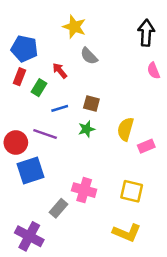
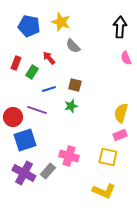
blue pentagon: (24, 49) -> (29, 26), moved
yellow semicircle: (126, 129) -> (121, 113), moved
pink rectangle: (146, 146) -> (120, 135), moved
purple cross: (29, 236) -> (24, 173), moved

